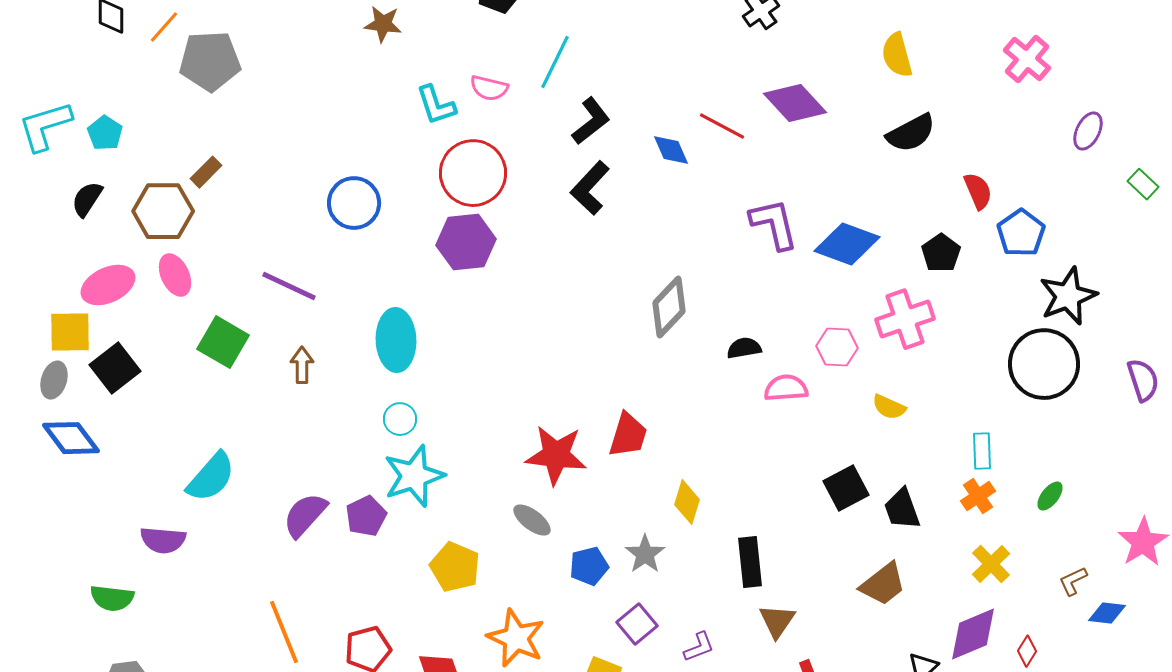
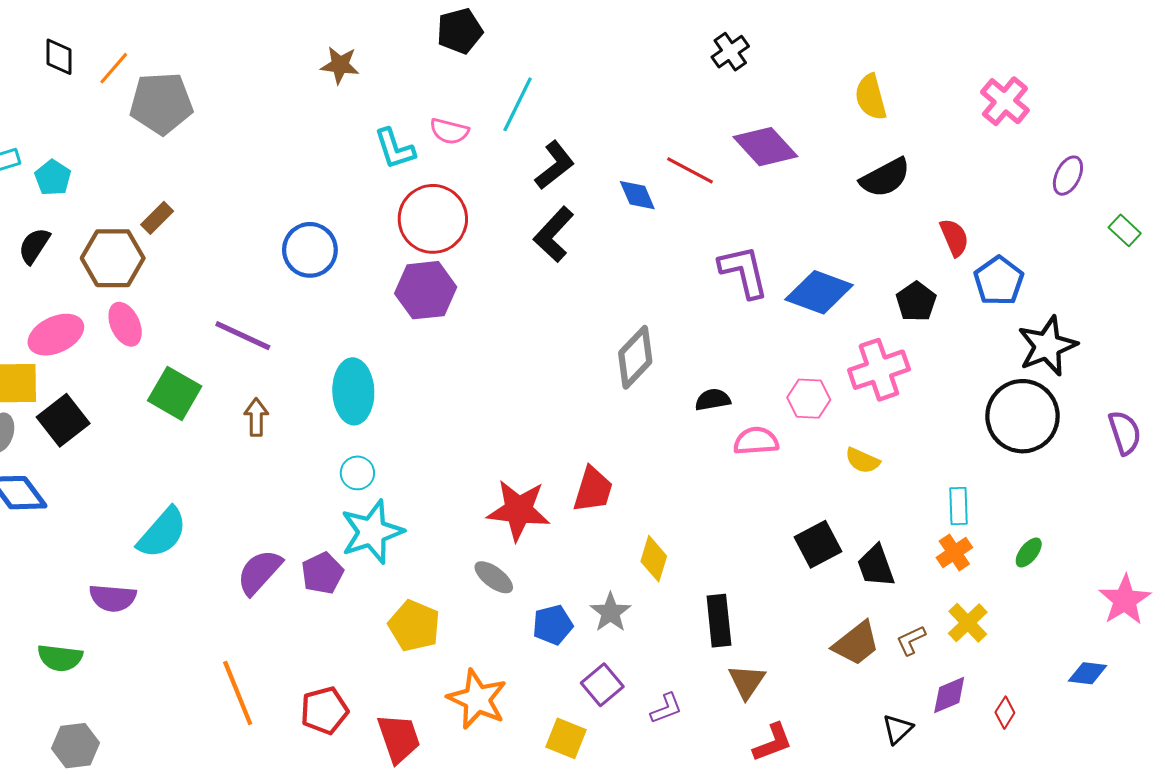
brown L-shape: (1073, 581) -> (911, 640), moved
purple diamond: (973, 634) -> (949, 695), size x0.7

